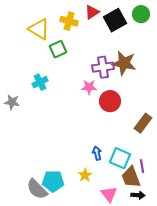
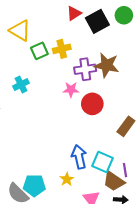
yellow cross: (69, 21) -> (62, 49), moved, turned -30
blue arrow: (97, 153) -> (79, 157), size x1.6
brown trapezoid: (131, 177) -> (114, 181), turned -35

